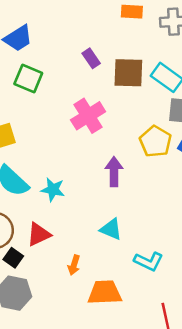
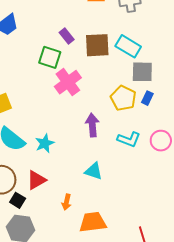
green square: (28, 78) -> (50, 57), moved
cyan star: (53, 190) -> (45, 143), turned -30
cyan L-shape: (149, 261) -> (129, 139), moved

